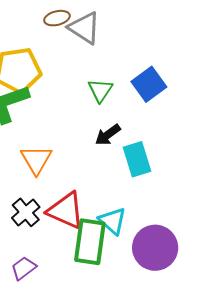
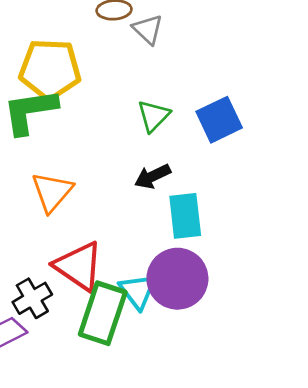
gray triangle: (84, 28) -> (148, 29), size x0.7
black cross: (26, 212) -> (32, 298), moved
purple circle: (155, 248) -> (177, 279), moved

